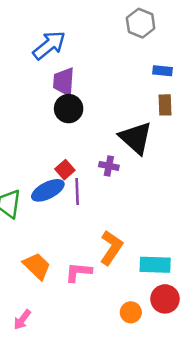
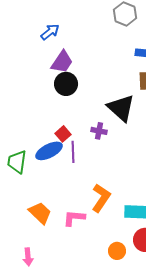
blue arrow: (49, 45) -> (50, 32), size x0.7
purple trapezoid: (64, 82) -> (62, 62), turned -150
pink arrow: (22, 320) -> (28, 257), turned -42

